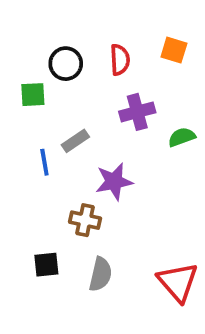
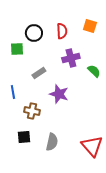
green semicircle: (182, 137) -> (94, 71), turned 64
blue line: (44, 162) -> (13, 92), moved
purple star: (114, 181) -> (59, 94), turned 30
brown cross: (85, 220) -> (32, 111), moved

